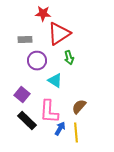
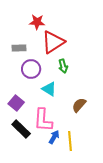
brown semicircle: (79, 107) -> (79, 105), moved

